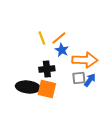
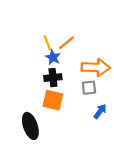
blue star: (62, 50) -> (53, 57), moved
blue arrow: (90, 80) -> (100, 111), moved
black ellipse: (28, 87) -> (30, 126), moved, turned 65

